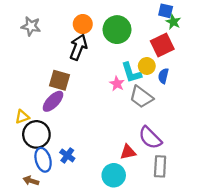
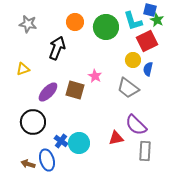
black arrow: (78, 47) -> (57, 48), moved
cyan L-shape: (131, 73) -> (133, 21), moved
brown square: (60, 80) -> (75, 90), moved
pink star: (117, 84) -> (95, 76), moved
yellow triangle: (22, 117) -> (23, 69), moved
blue ellipse: (43, 160) -> (47, 160), moved
cyan circle: (114, 175) -> (79, 143), moved

